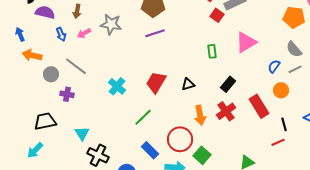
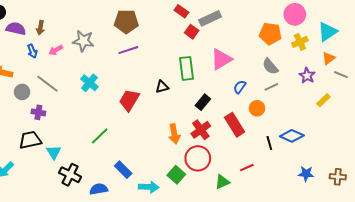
brown arrow: (77, 11) -> (40, 28), moved
green rectangle: (212, 51) -> (187, 68), size x1.6
blue semicircle: (274, 66) -> (240, 87), moved
black triangle: (188, 84) -> (162, 87), moved
cyan cross: (117, 86) -> (89, 83), moved
green line: (143, 117) -> (100, 136), moved
black trapezoid: (45, 121) -> (30, 140), moved
black line: (284, 124) -> (269, 143), moved
red circle: (180, 139) -> (198, 158), moved
red line: (278, 142) -> (247, 168), moved

